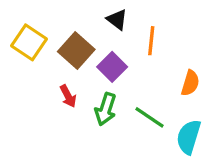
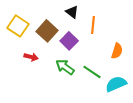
red arrow: (68, 96) -> (31, 57), moved, turned -48
green arrow: (106, 109) -> (65, 67), turned 108
cyan semicircle: (189, 137) -> (116, 84), turned 50

